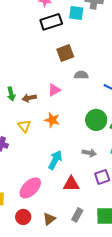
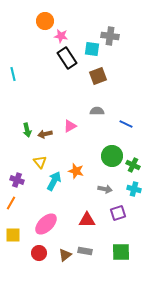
black rectangle: (51, 22) -> (67, 58), turned 75
brown square: (65, 53) -> (98, 76), moved
orange star: (52, 120) -> (76, 171), moved
cyan arrow: (55, 160) -> (54, 181), moved
gray rectangle: (77, 215) -> (85, 251), moved, turned 72

